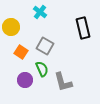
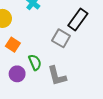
black rectangle: (83, 28) -> (78, 19), turned 50
gray square: (45, 46) -> (61, 38), moved

